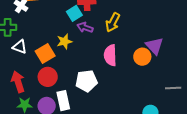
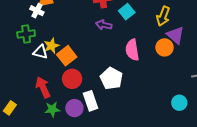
cyan square: (74, 13) -> (127, 12), moved
yellow arrow: (113, 22) -> (163, 16), moved
yellow star: (64, 41) -> (51, 46), moved
white pentagon: (86, 81) -> (111, 78), turned -30

